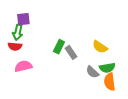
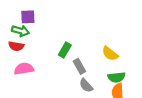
green arrow: (18, 32) -> (20, 31), turned -91
gray rectangle: (71, 52) -> (79, 66), moved
gray semicircle: (92, 72) -> (86, 86), moved

